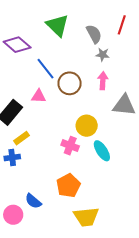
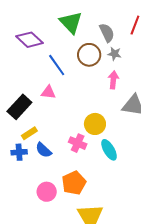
brown circle: (70, 83) -> (89, 55), moved
blue semicircle: (33, 201) -> (44, 150), moved
pink circle: (13, 215) -> (47, 192), moved

